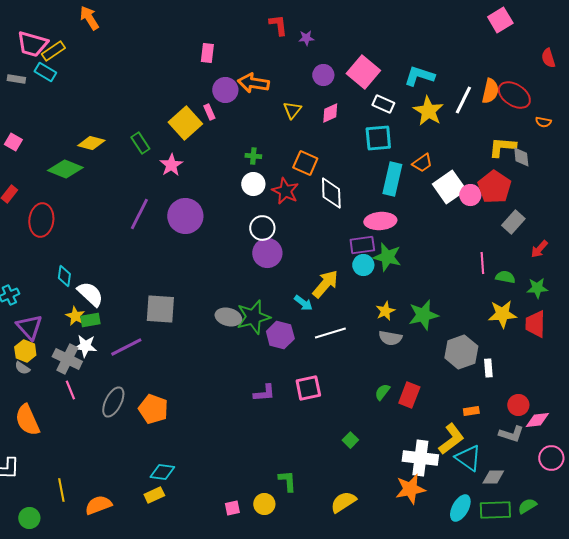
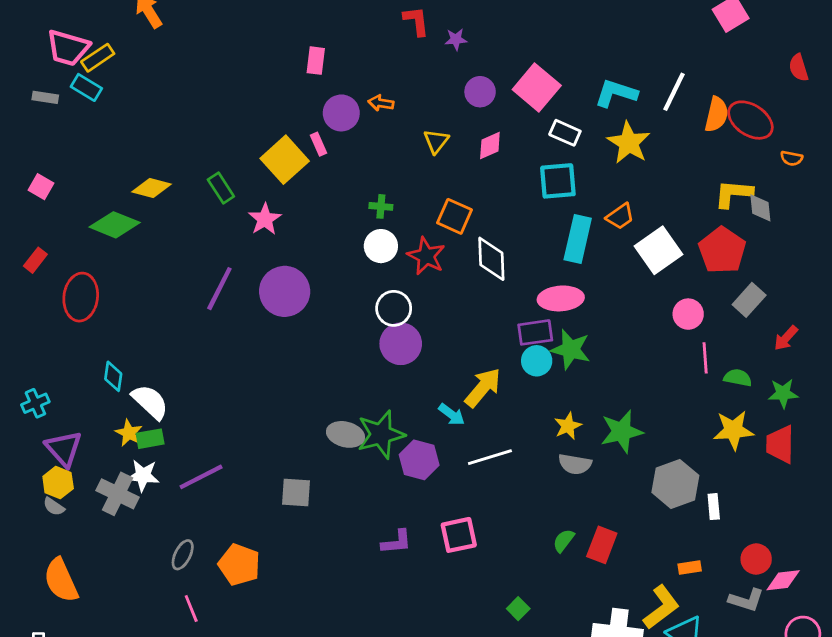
orange arrow: (253, 83) -> (381, 103), size x0.6
white line: (463, 100) -> (674, 92), moved
pink circle: (470, 195) -> (688, 314), moved
gray square: (160, 309) -> (296, 492), moved, size x0.7
pink line: (70, 390) -> (191, 609), moved
gray ellipse: (113, 402) -> (183, 555), size x0.7

